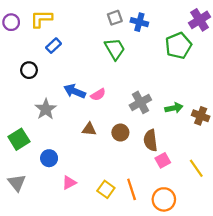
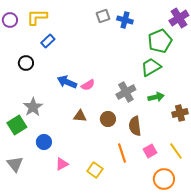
green trapezoid: (115, 49) -> (151, 67), moved, turned -90
gray star: (46, 109) -> (33, 107), moved
brown cross: (201, 116) -> (180, 113), moved, turned -35
pink square: (163, 160) -> (150, 151), moved
orange line: (132, 189) -> (122, 153), moved
orange circle: (164, 199) -> (164, 179), moved

